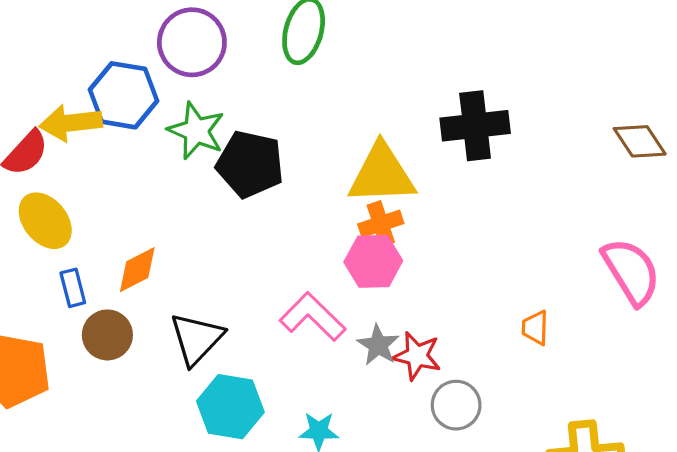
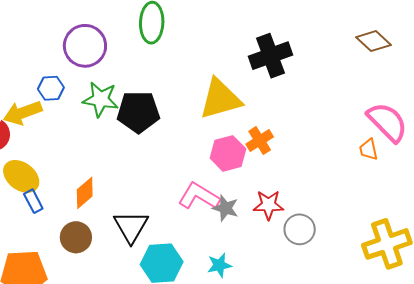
blue hexagon: (123, 95) -> (51, 88), size x0.6
orange cross: (381, 224) -> (260, 141), moved
blue rectangle: (73, 288) -> (33, 201), moved
orange trapezoid: (535, 328) -> (368, 150), moved
gray star: (378, 345) -> (225, 208), moved

